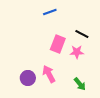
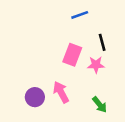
blue line: (50, 12) -> (80, 15), moved
black line: (82, 34) -> (102, 42), turned 48

